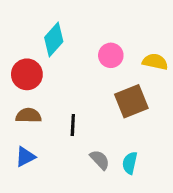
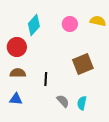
pink circle: (111, 55) -> (70, 24), moved
yellow semicircle: (155, 62) -> (98, 21), moved
blue triangle: (25, 157) -> (16, 99), turned 32

